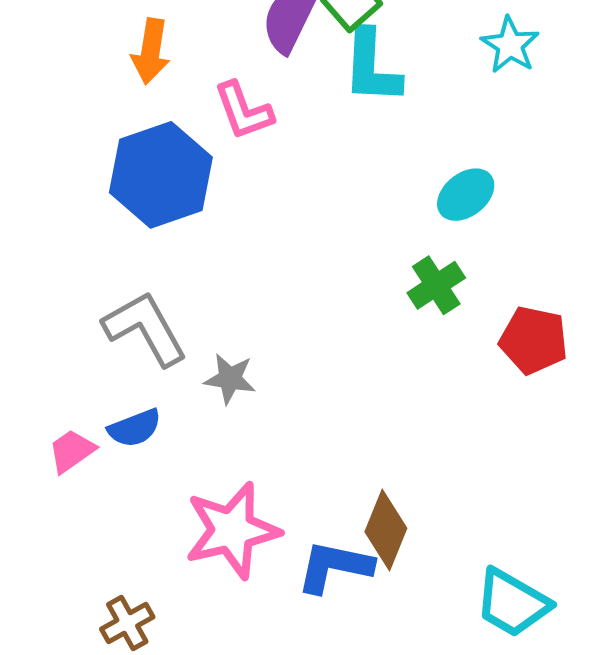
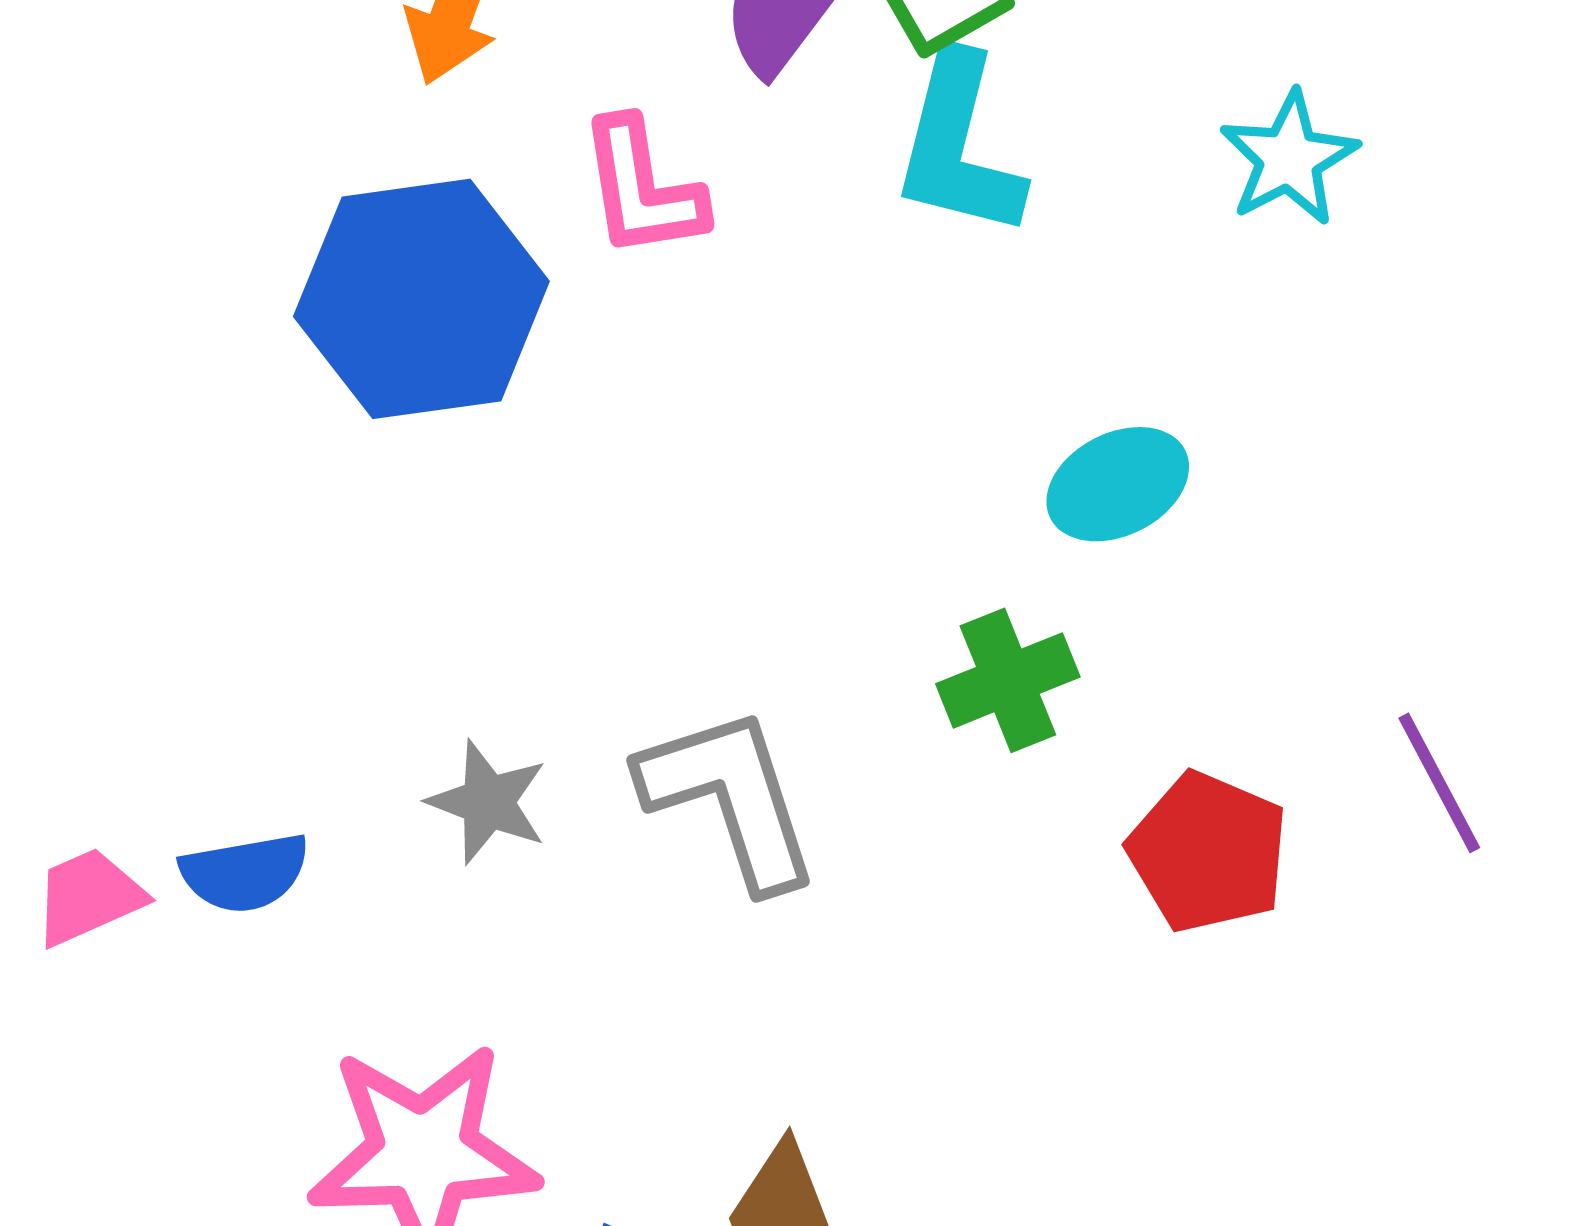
gray L-shape: (145, 328) -> (730, 798), moved

